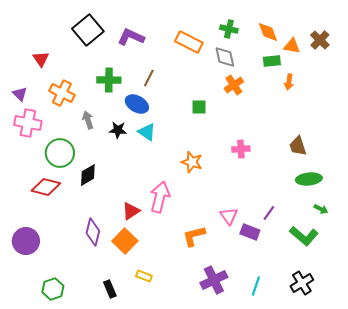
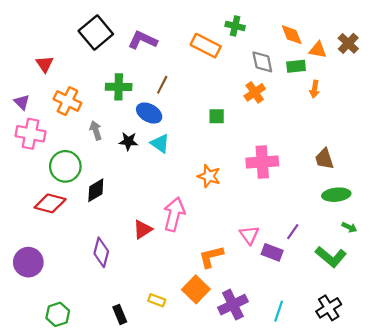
green cross: (229, 29) -> (235, 26), moved
gray diamond: (225, 57) -> (262, 62), moved
pink cross: (241, 149) -> (262, 162), size x1.6
orange square: (125, 241) -> (196, 289), moved

